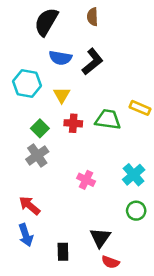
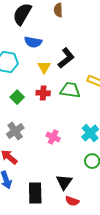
black L-shape: (92, 62) -> (66, 58), moved
yellow triangle: (62, 95) -> (44, 67), moved
gray cross: (37, 155) -> (15, 131), moved
black rectangle: (63, 252) -> (35, 193), size x1.5

